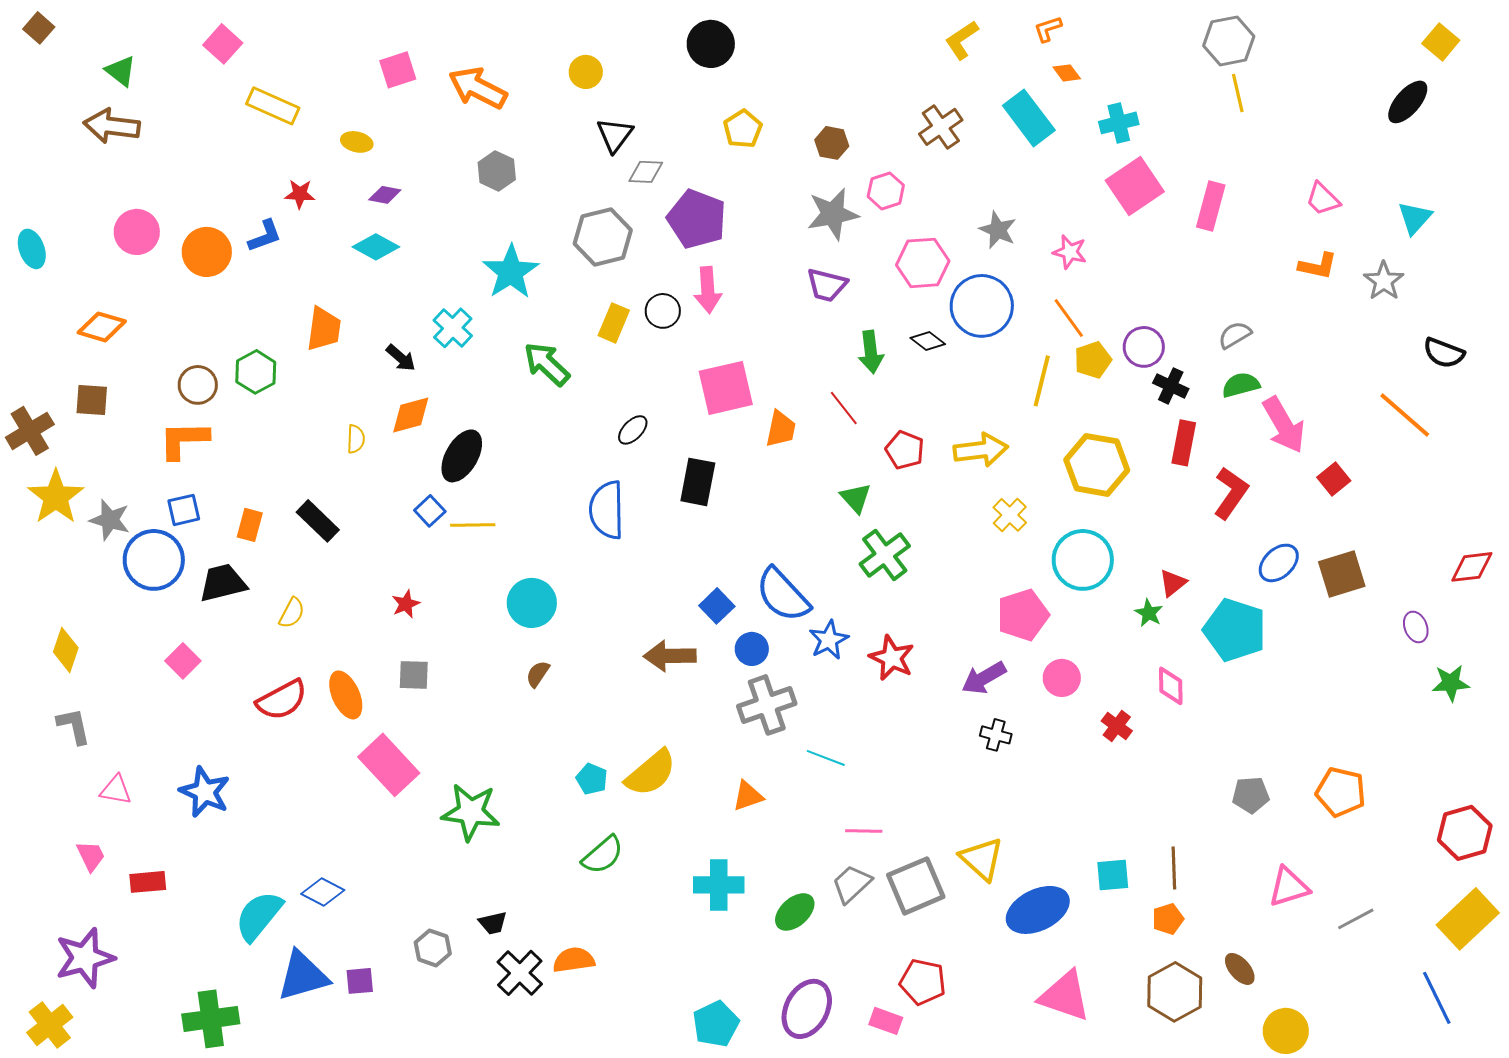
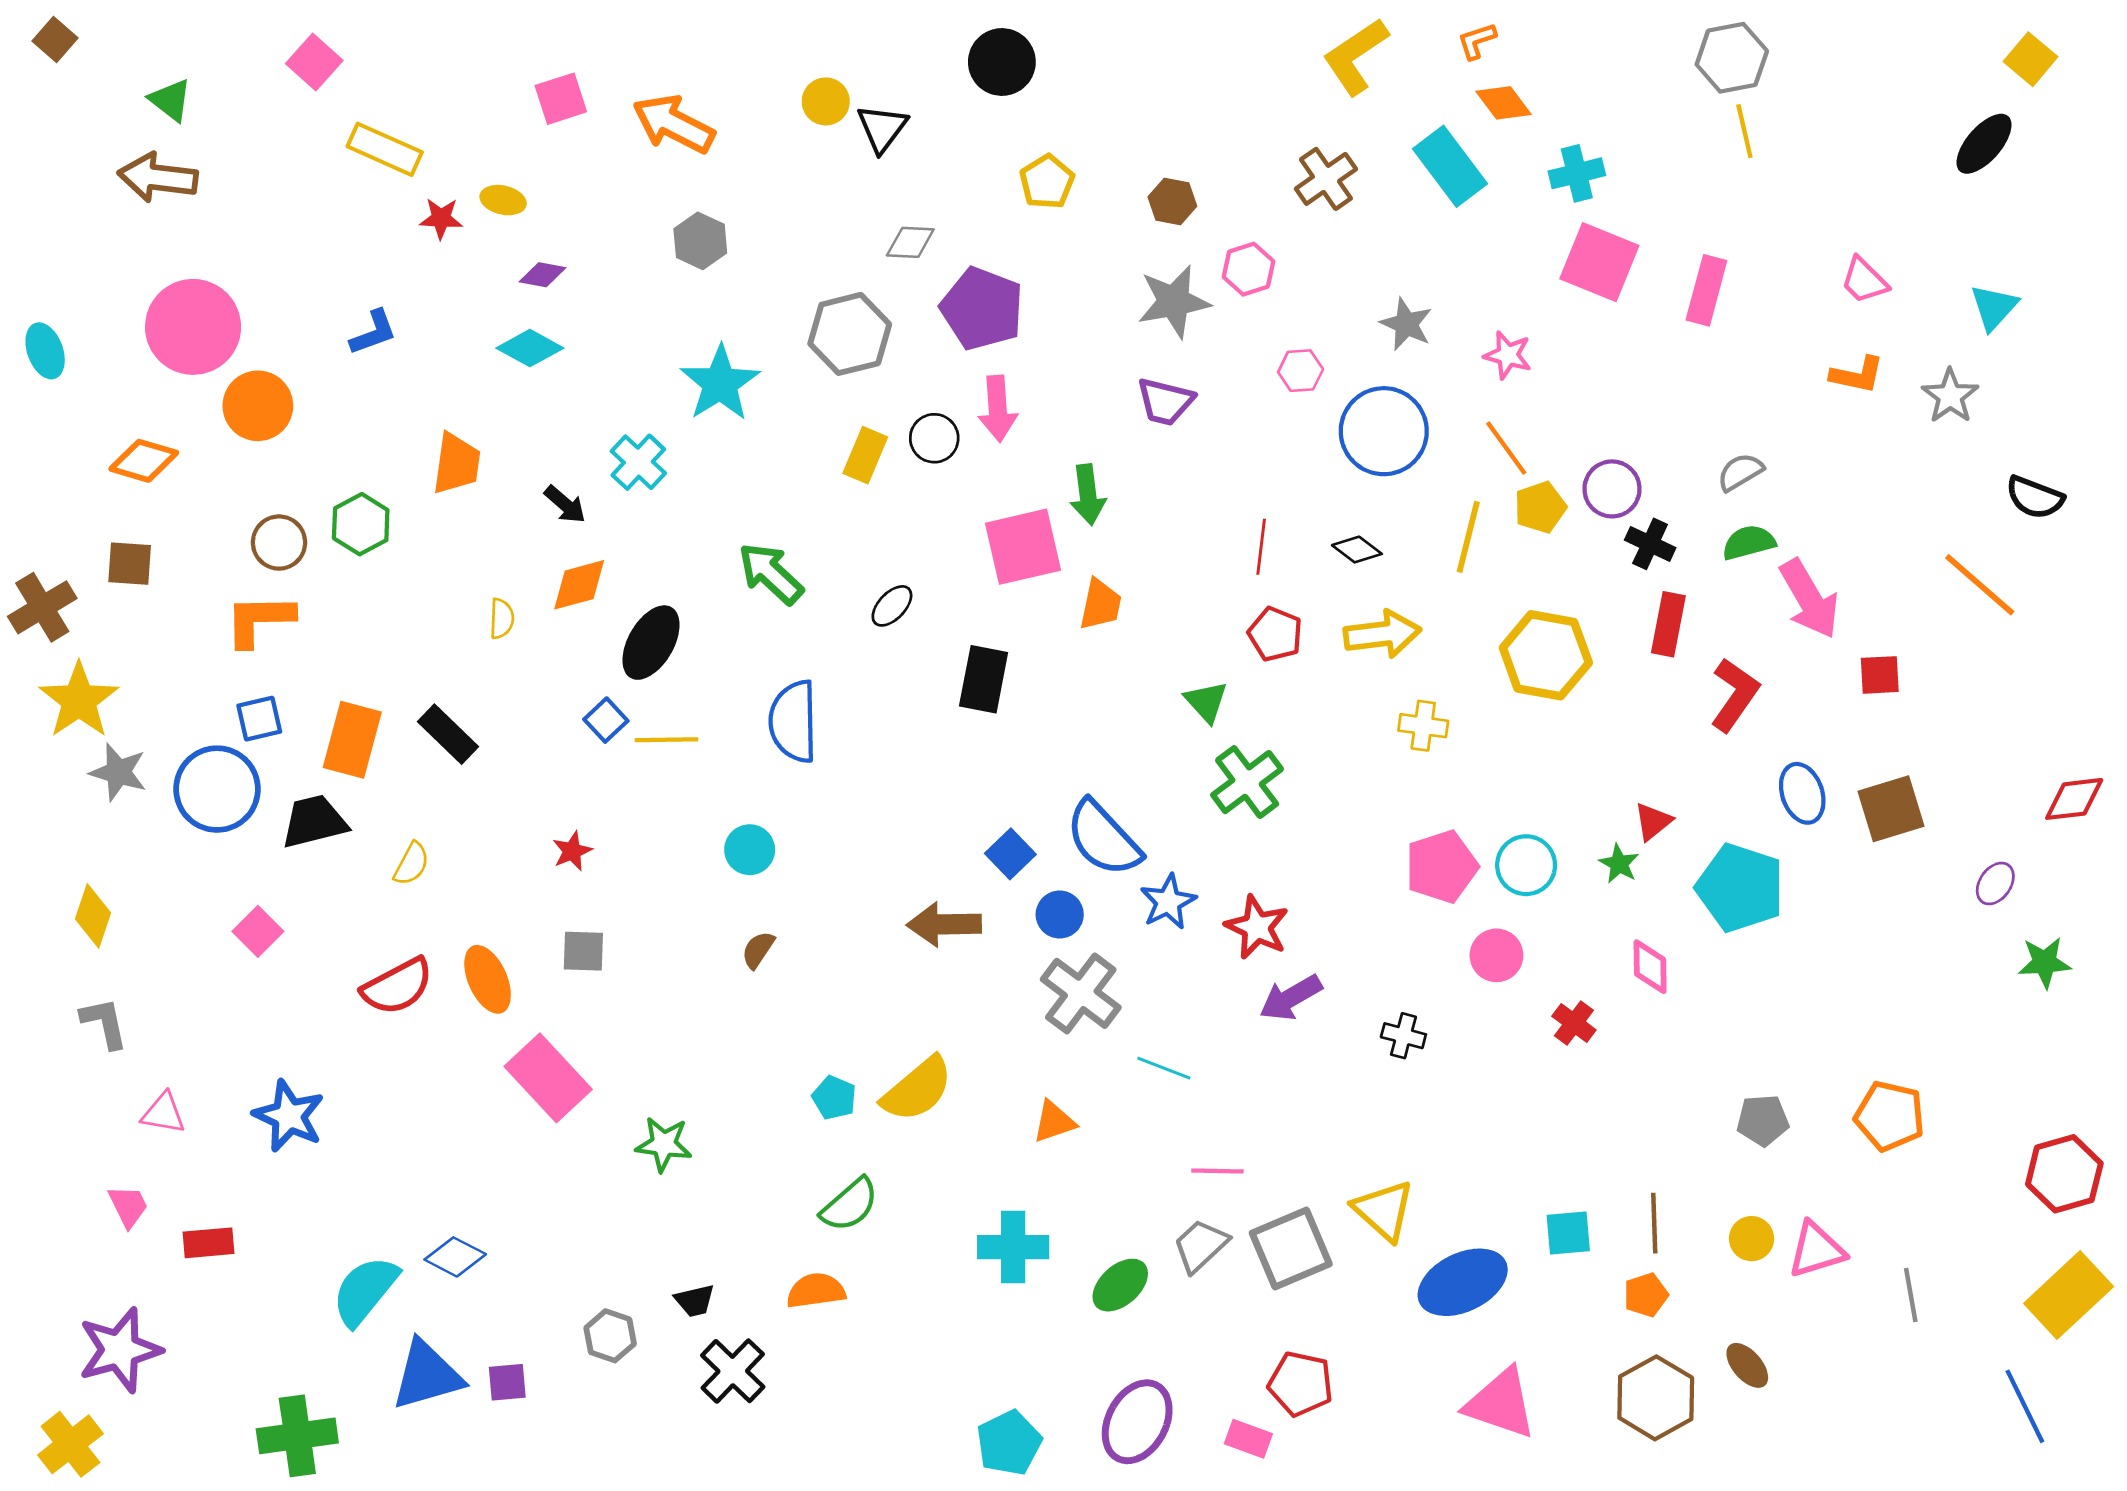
yellow L-shape: (962, 40) -> (1356, 56), size x1.4
orange diamond: (1067, 73) -> (1504, 103), size x1.4
black triangle: (615, 135) -> (882, 128), moved
pink square: (1135, 186) -> (1599, 262), turned -34
red star: (300, 194) -> (441, 218), moved
pink circle: (137, 232) -> (193, 327), size x1.5
orange circle: (207, 252) -> (258, 406), moved
pink hexagon: (923, 263) -> (1301, 371), size x0.6
black diamond: (928, 341) -> (1357, 550), moved
green arrow: (871, 352) -> (1088, 495), moved
green arrow: (547, 364) -> (771, 574), moved
red line: (844, 408) -> (1261, 547), moved, turned 45
red square: (1334, 479) -> (1880, 675), turned 36
blue semicircle: (607, 510) -> (793, 721), moved
yellow cross: (1010, 515) -> (1423, 726), turned -36
gray star: (110, 520) -> (118, 772), moved
orange rectangle: (250, 525) -> (352, 740), size x1.6
cyan circle: (1083, 560) -> (1526, 865), moved, size x0.7
blue ellipse: (1279, 563) -> (1802, 793), turned -66
cyan circle: (532, 603) -> (750, 850), size x0.7
purple ellipse: (1416, 627) -> (1995, 884), turned 56
purple arrow: (984, 678) -> (1291, 998), moved
gray cross: (767, 705) -> (1081, 993), turned -34
green star: (471, 812) -> (664, 1144), size x0.7
gray line: (1356, 919) -> (1911, 1295), turned -72
orange semicircle: (574, 960) -> (816, 1291), moved
yellow circle: (1286, 1031) -> (1752, 1239), moved, size x0.7

